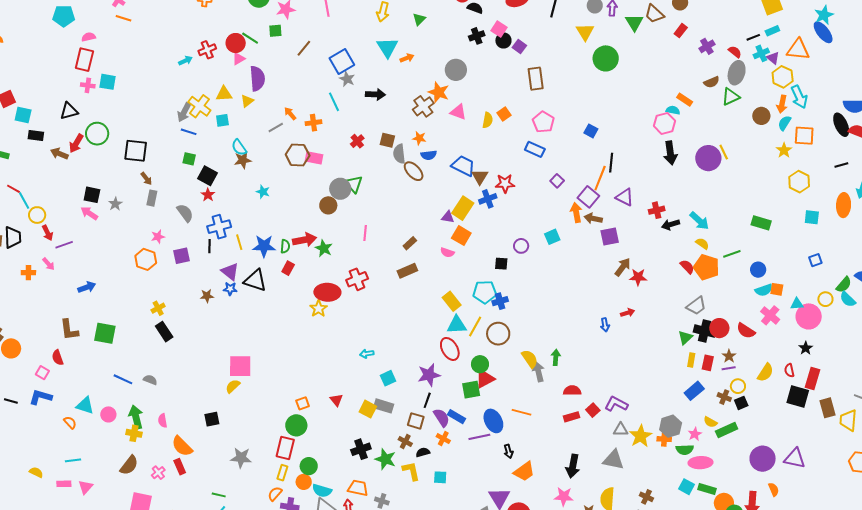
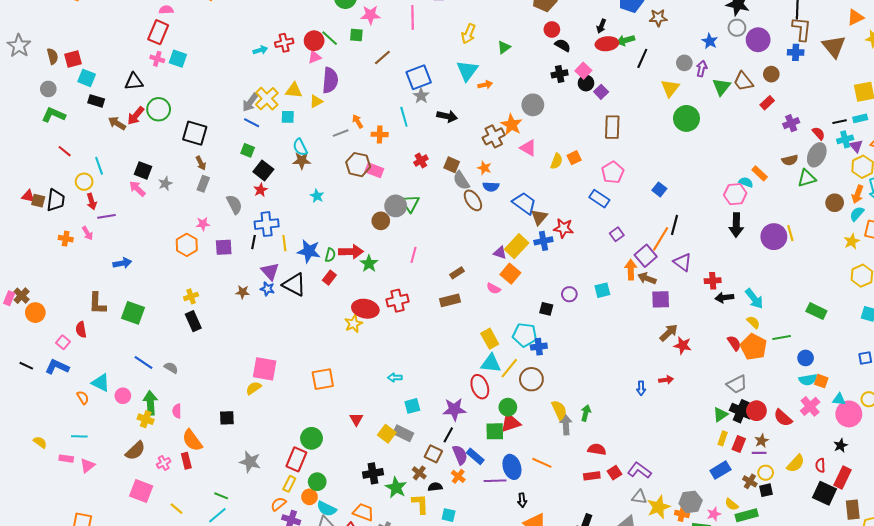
gray semicircle: (399, 154) -> (461, 180), turned -36
cyan line: (24, 201) -> (99, 166), moved
orange square: (303, 403) -> (323, 379), moved, size x1.6

